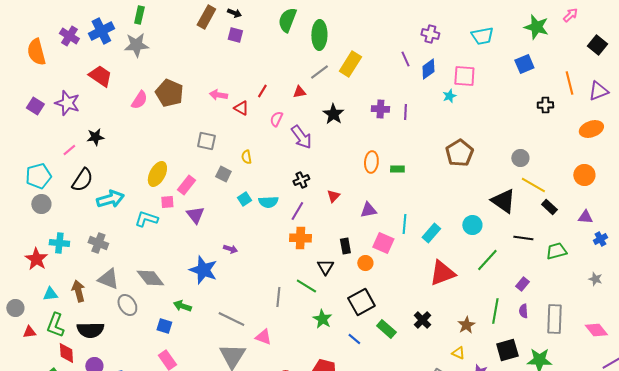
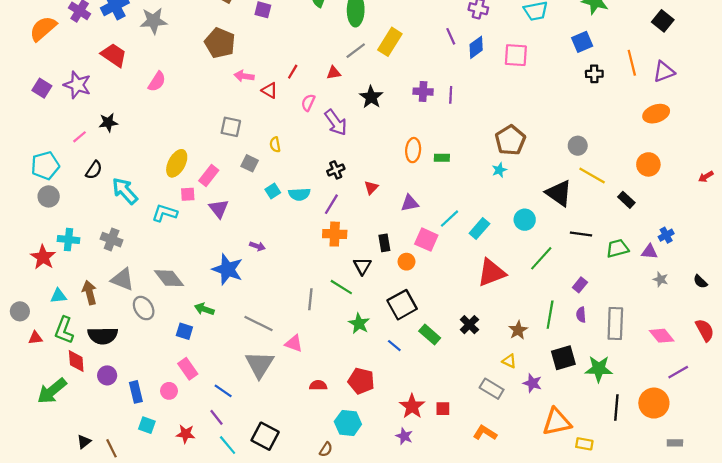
orange semicircle: (36, 52) -> (43, 29), turned 64
brown pentagon: (169, 93) -> (220, 43), moved
cyan star: (449, 96) -> (499, 170), moved
black cross: (545, 105) -> (594, 74), moved
black semicircle: (82, 180) -> (94, 170), size x0.7
cyan arrow: (110, 199) -> (125, 191), turned -116
black rectangle: (549, 207) -> (626, 200), moved
purple triangle: (585, 217) -> (649, 252), moved
cyan line: (404, 224) -> (450, 219), turned 42

